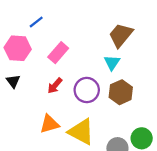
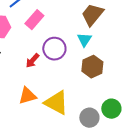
pink rectangle: (58, 53) -> (34, 20), moved
purple circle: (87, 90) -> (54, 49), moved

